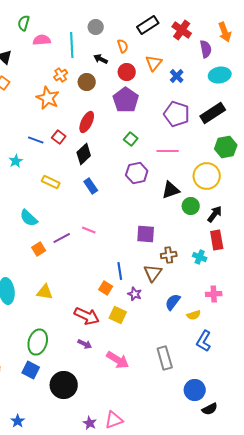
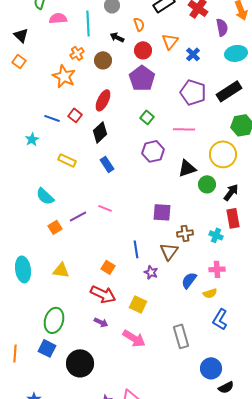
orange square: (106, 288) -> (108, 267), moved
pink cross: (214, 294) -> (217, 269), moved
yellow square: (118, 315) -> (138, 304), moved

